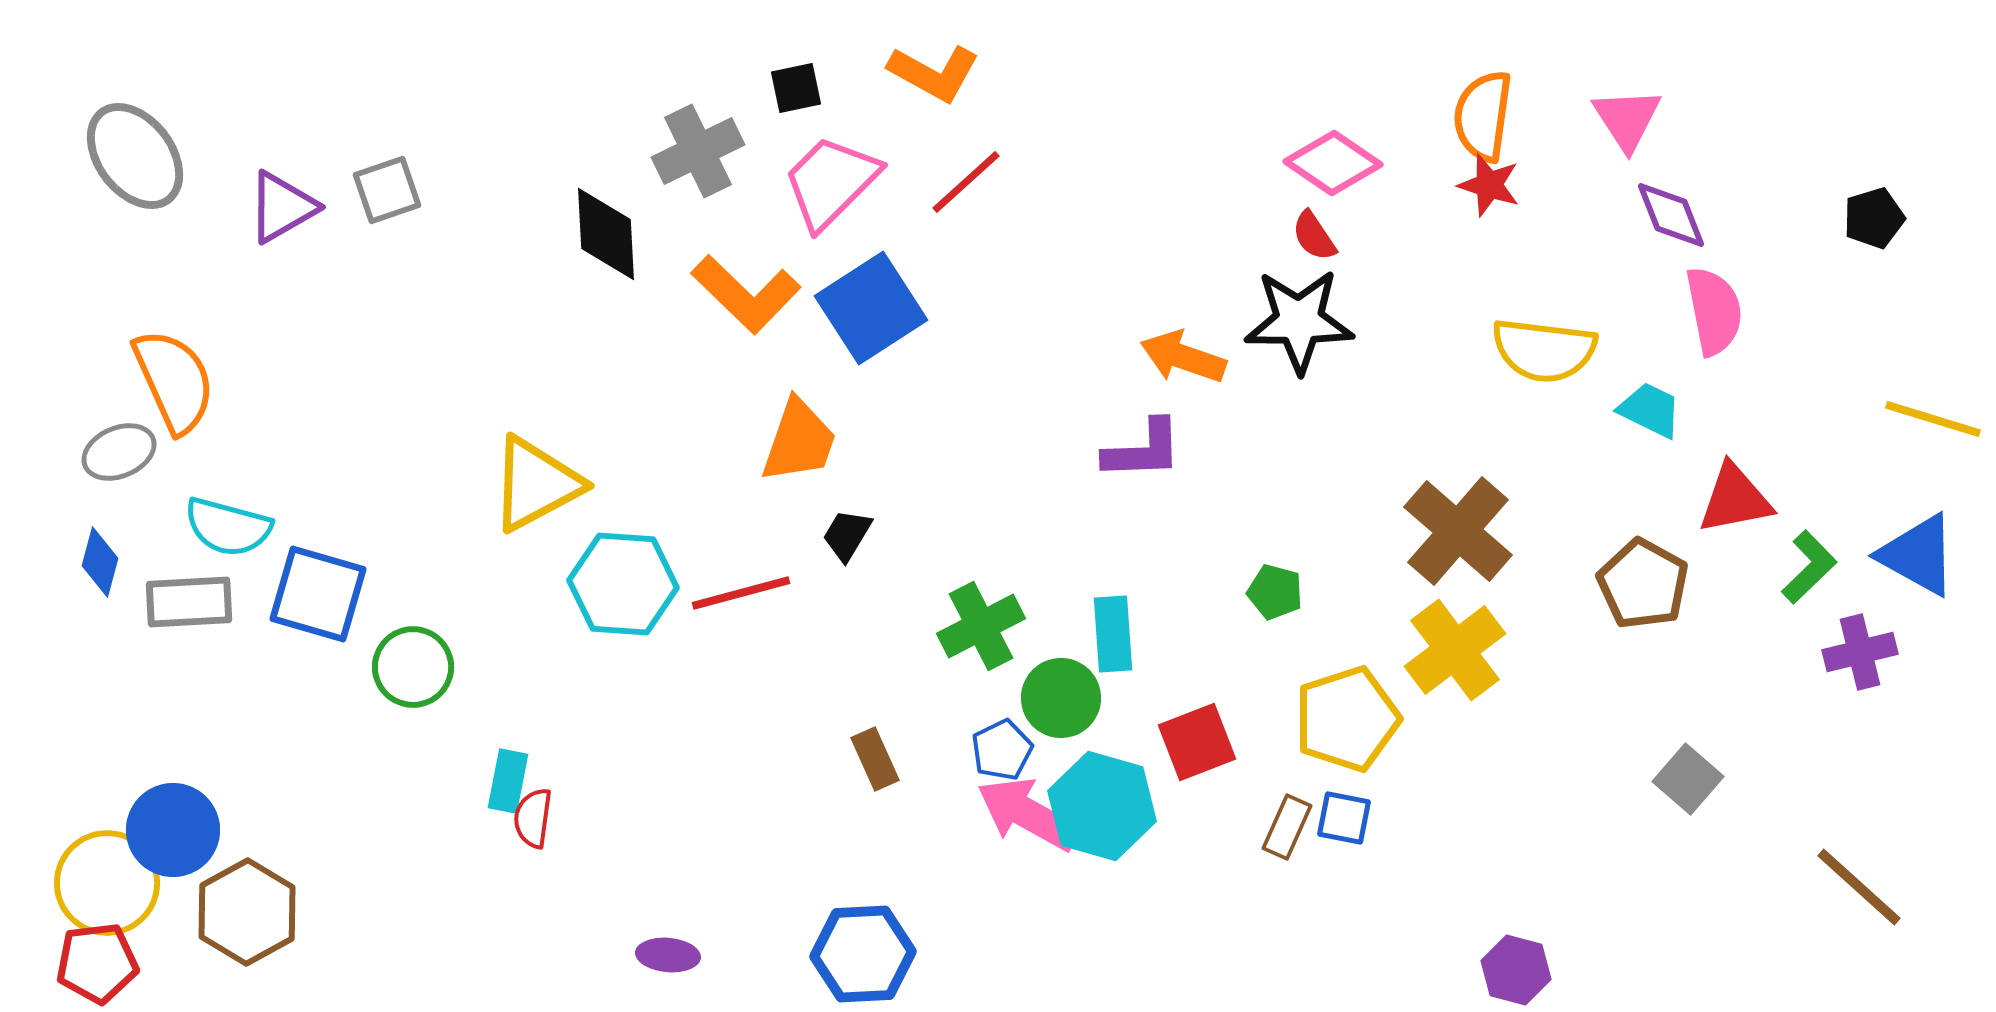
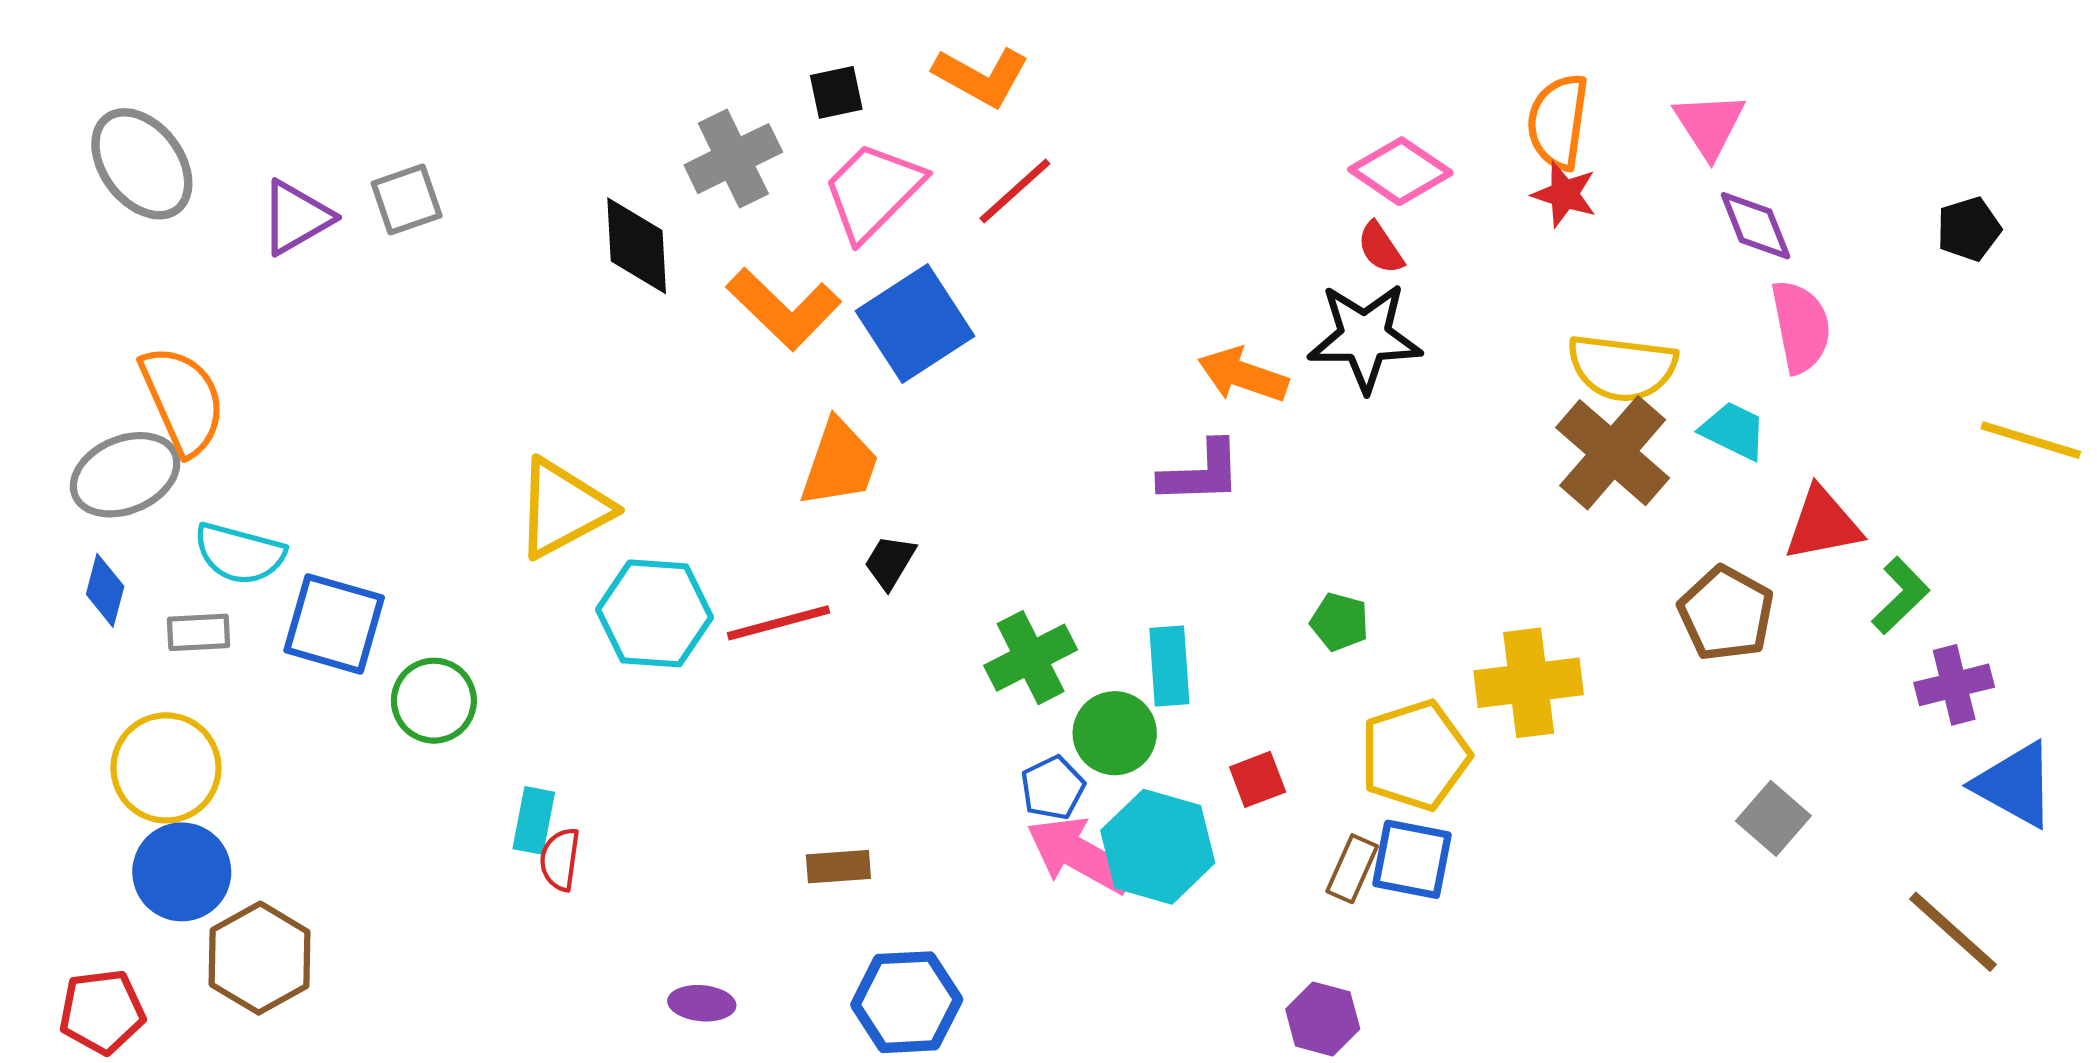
gray ellipse: (119, 452) -> (125, 475), size x1.4
brown cross: (1458, 531) -> (1613, 453), moved
blue triangle: (1918, 555) -> (2015, 785), moved
gray rectangle: (189, 602) -> (199, 632), size x0.7
yellow cross: (1455, 650) -> (1529, 683), turned 30
red square: (1197, 742) -> (1258, 779), size x0.7
brown rectangle: (875, 759) -> (838, 867), moved, turned -70
blue square: (1344, 818) -> (1412, 859), size x1.4
yellow circle: (107, 883) -> (166, 768), moved
purple hexagon: (1516, 970) -> (1323, 1019), moved

